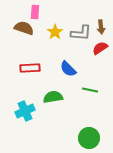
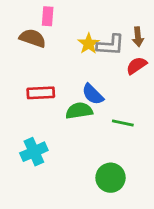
yellow star: (55, 32) -> (89, 44), moved
green semicircle: (53, 97) -> (79, 111), moved
green circle: (89, 138) -> (111, 178), moved

